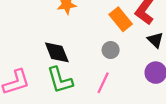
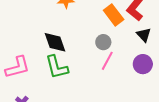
pink line: (103, 83) -> (107, 61), moved

